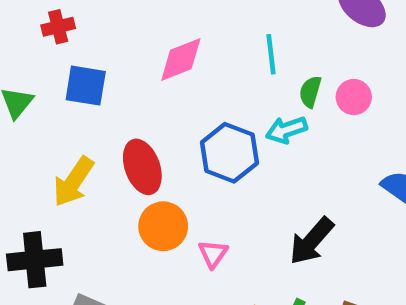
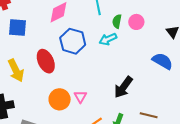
blue hexagon: (229, 153) -> (73, 41), moved
yellow arrow: (73, 182) -> (16, 70), turned -55
orange circle: (163, 226) -> (60, 99), moved

